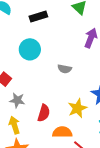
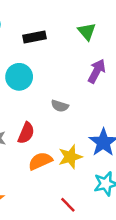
red semicircle: (44, 113) -> (26, 133), moved
orange semicircle: (62, 132) -> (40, 161), moved, turned -30

